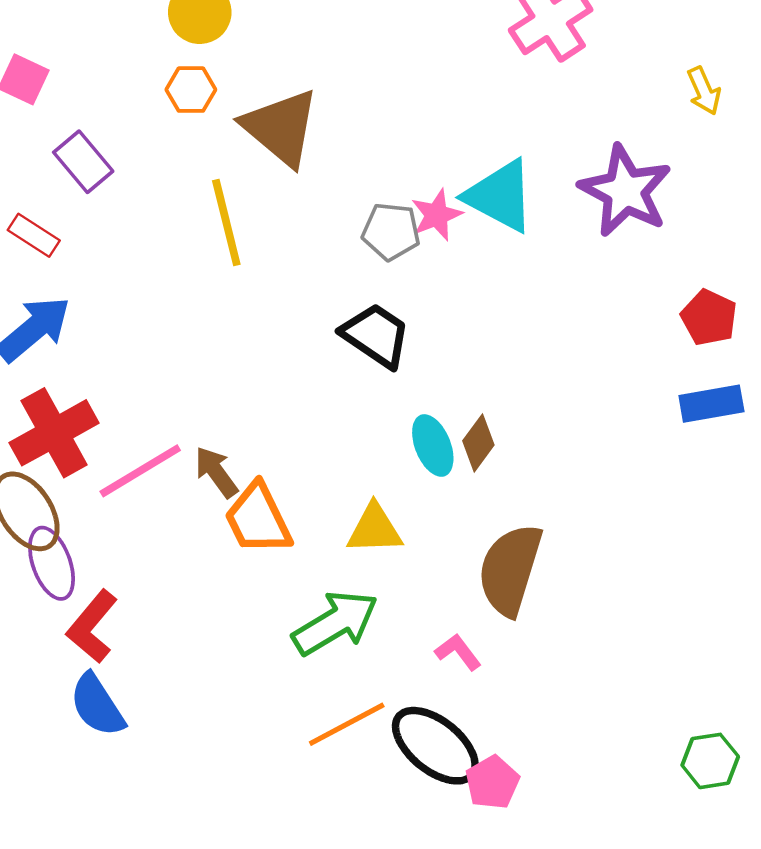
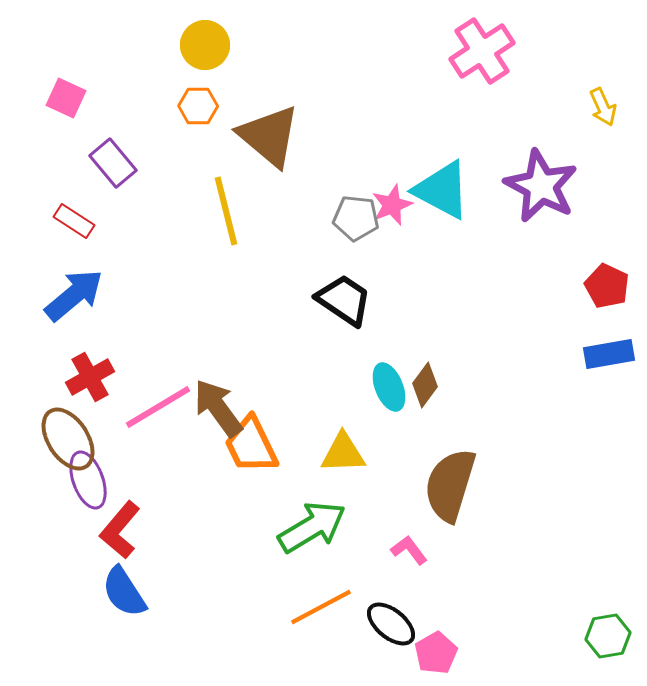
red cross: (54, 433) -> (90, 377), size x0.7
brown arrow: (216, 472) -> (218, 408), size x1.4
black ellipse: (435, 746) -> (391, 624), size x0.7

